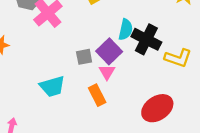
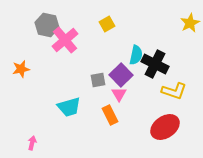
yellow L-shape: (178, 58) -> (174, 91), moved

